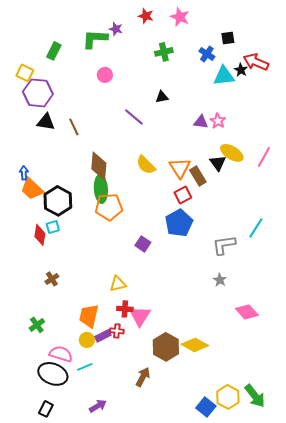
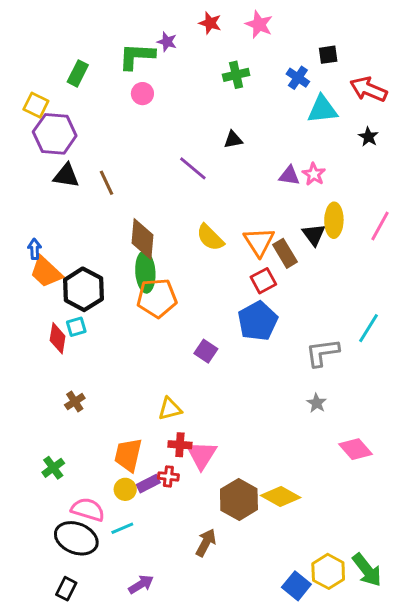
black star: (241, 70) -> (368, 137), moved
pink circle: (105, 75) -> (142, 94), moved
yellow ellipse: (232, 153) -> (334, 220), turned 60

